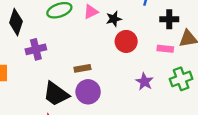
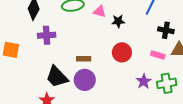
pink triangle: (91, 12) -> (100, 11), turned 32
red circle: (126, 41) -> (122, 52), moved
purple star: (144, 82) -> (144, 81), moved

